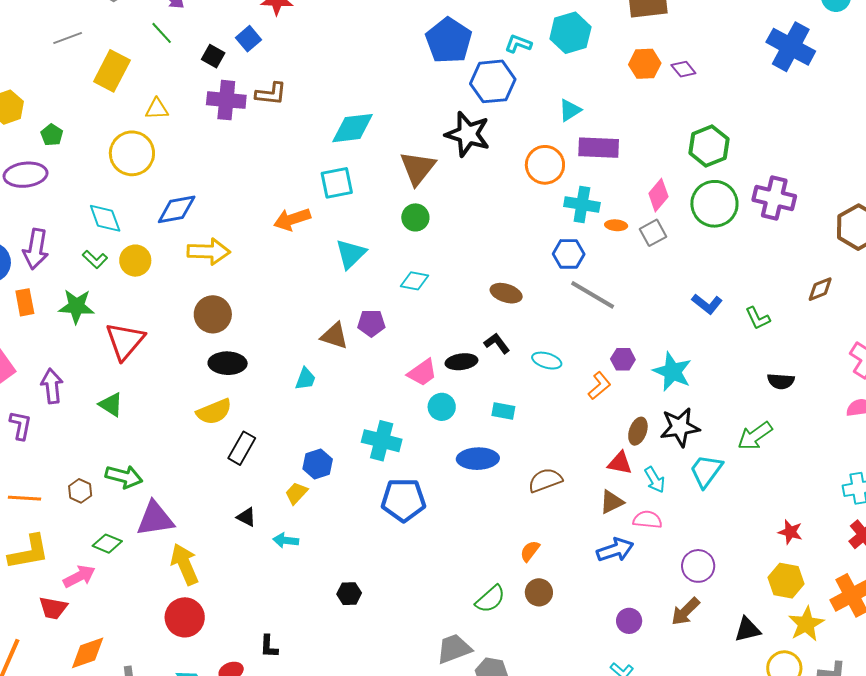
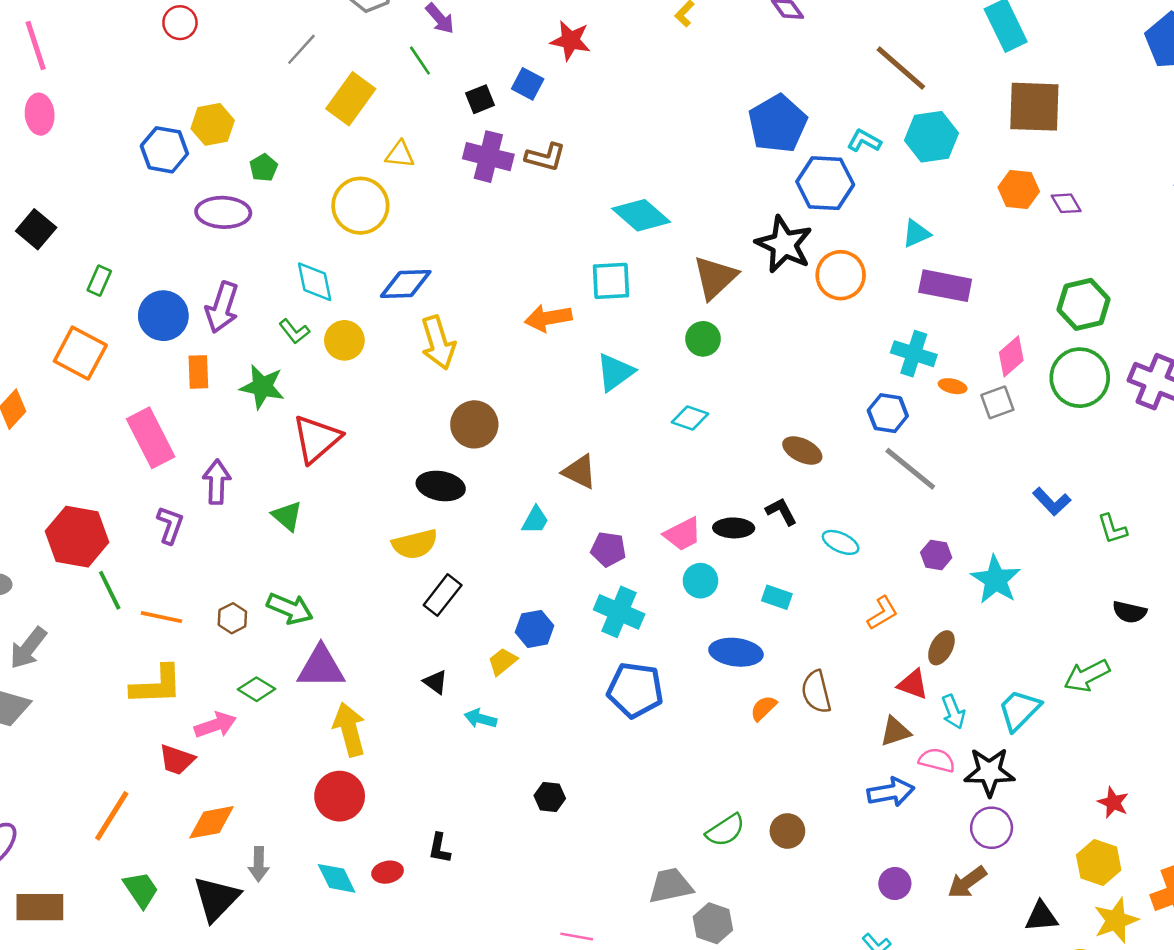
gray line: (68, 38) -> (301, 49), turned -36
blue square: (249, 39) -> (528, 84), turned -30
black square: (213, 56) -> (480, 99), turned 30
cyan diamond: (353, 128) -> (641, 215), turned 39
orange circle: (545, 165) -> (841, 275), moved
yellow arrow: (209, 251) -> (438, 343), turned 63
brown circle: (213, 314) -> (474, 424), moved
purple pentagon: (371, 323) -> (608, 549), moved
orange L-shape: (599, 386) -> (882, 613), moved
black star: (680, 427) -> (989, 772), moved
brown semicircle: (545, 480) -> (816, 692), turned -92
orange semicircle: (530, 551) -> (763, 708), moved

